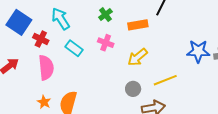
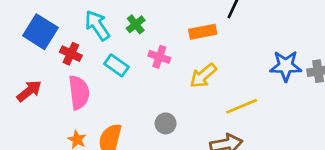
green cross: (105, 15) -> (136, 24), moved
gray circle: (133, 89) -> (166, 123), moved

